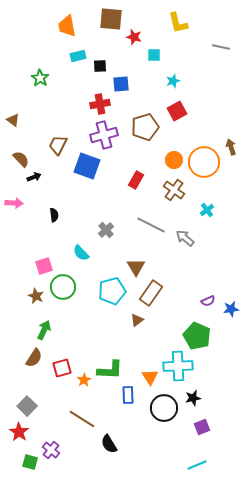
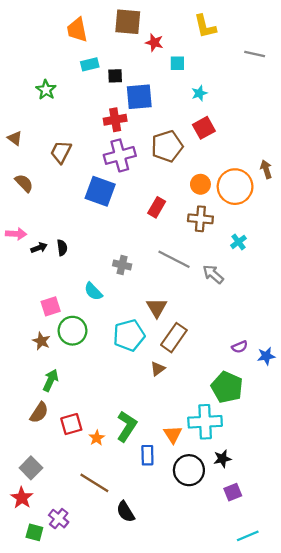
blue square: (121, 84) -> (139, 97), size x1.4
brown trapezoid: (58, 145) -> (61, 152), moved
black arrow: (34, 177) -> (39, 248), moved
brown cross: (174, 190) -> (200, 219), turned -30
gray cross: (106, 230) -> (122, 265), turned -35
green L-shape: (110, 370) -> (127, 426), turned -60
cyan line: (197, 465) -> (248, 536), moved

